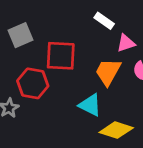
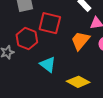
cyan triangle: (90, 105) -> (48, 64), moved

